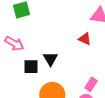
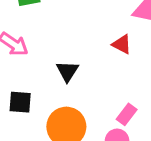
black square: (31, 67) -> (20, 102), moved

